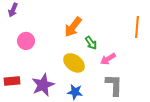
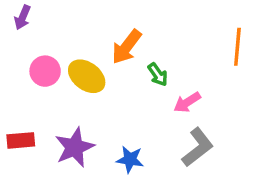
yellow ellipse: (74, 63) -> (87, 76), moved
gray L-shape: (114, 85) -> (198, 147), turned 50

